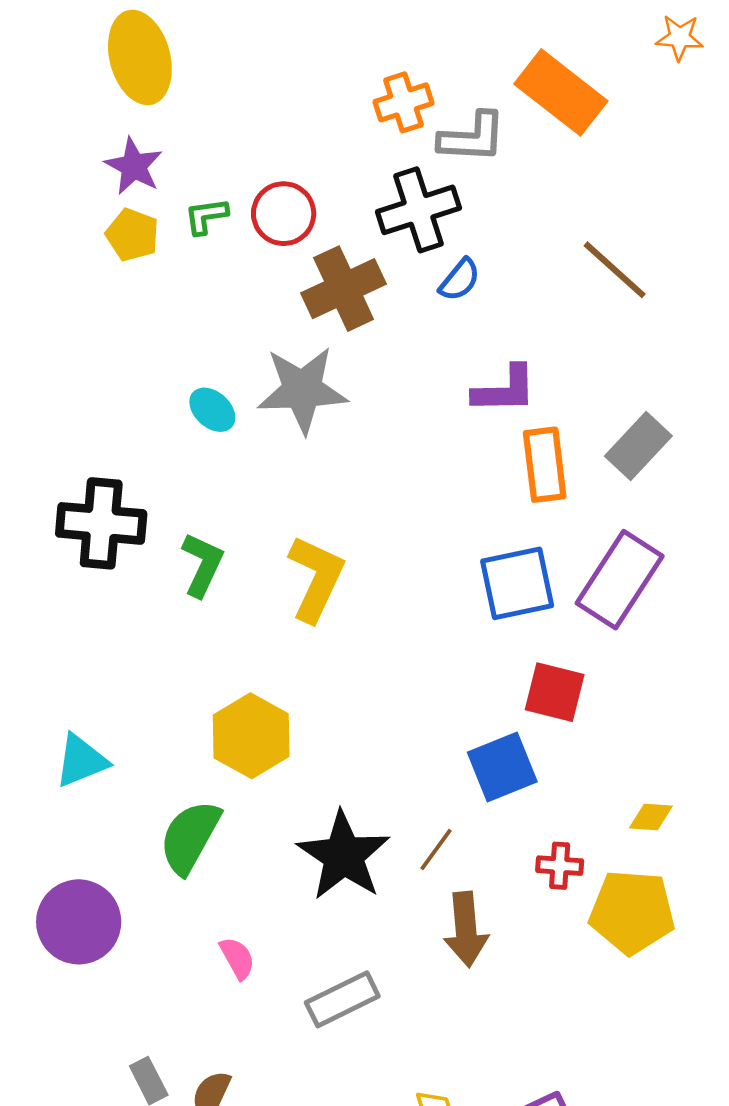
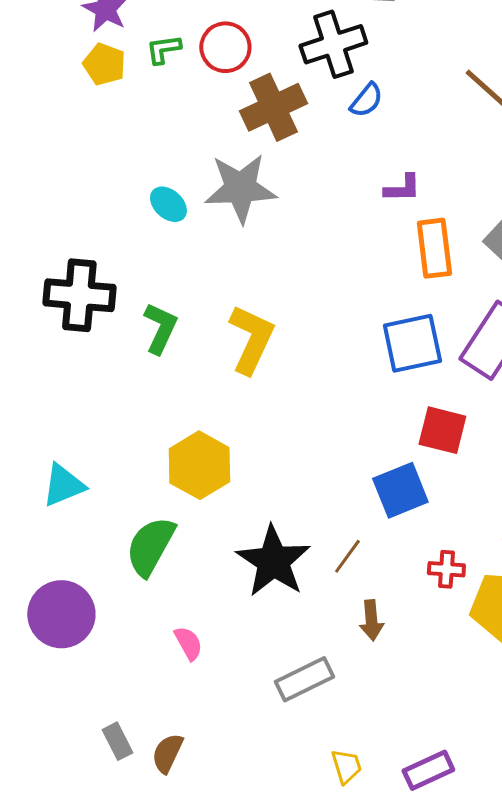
purple L-shape: (505, 390) -> (402, 188), size x0.7
brown arrow: (466, 929) -> (371, 620), size x0.7
gray rectangle: (342, 999) -> (304, 679), moved

